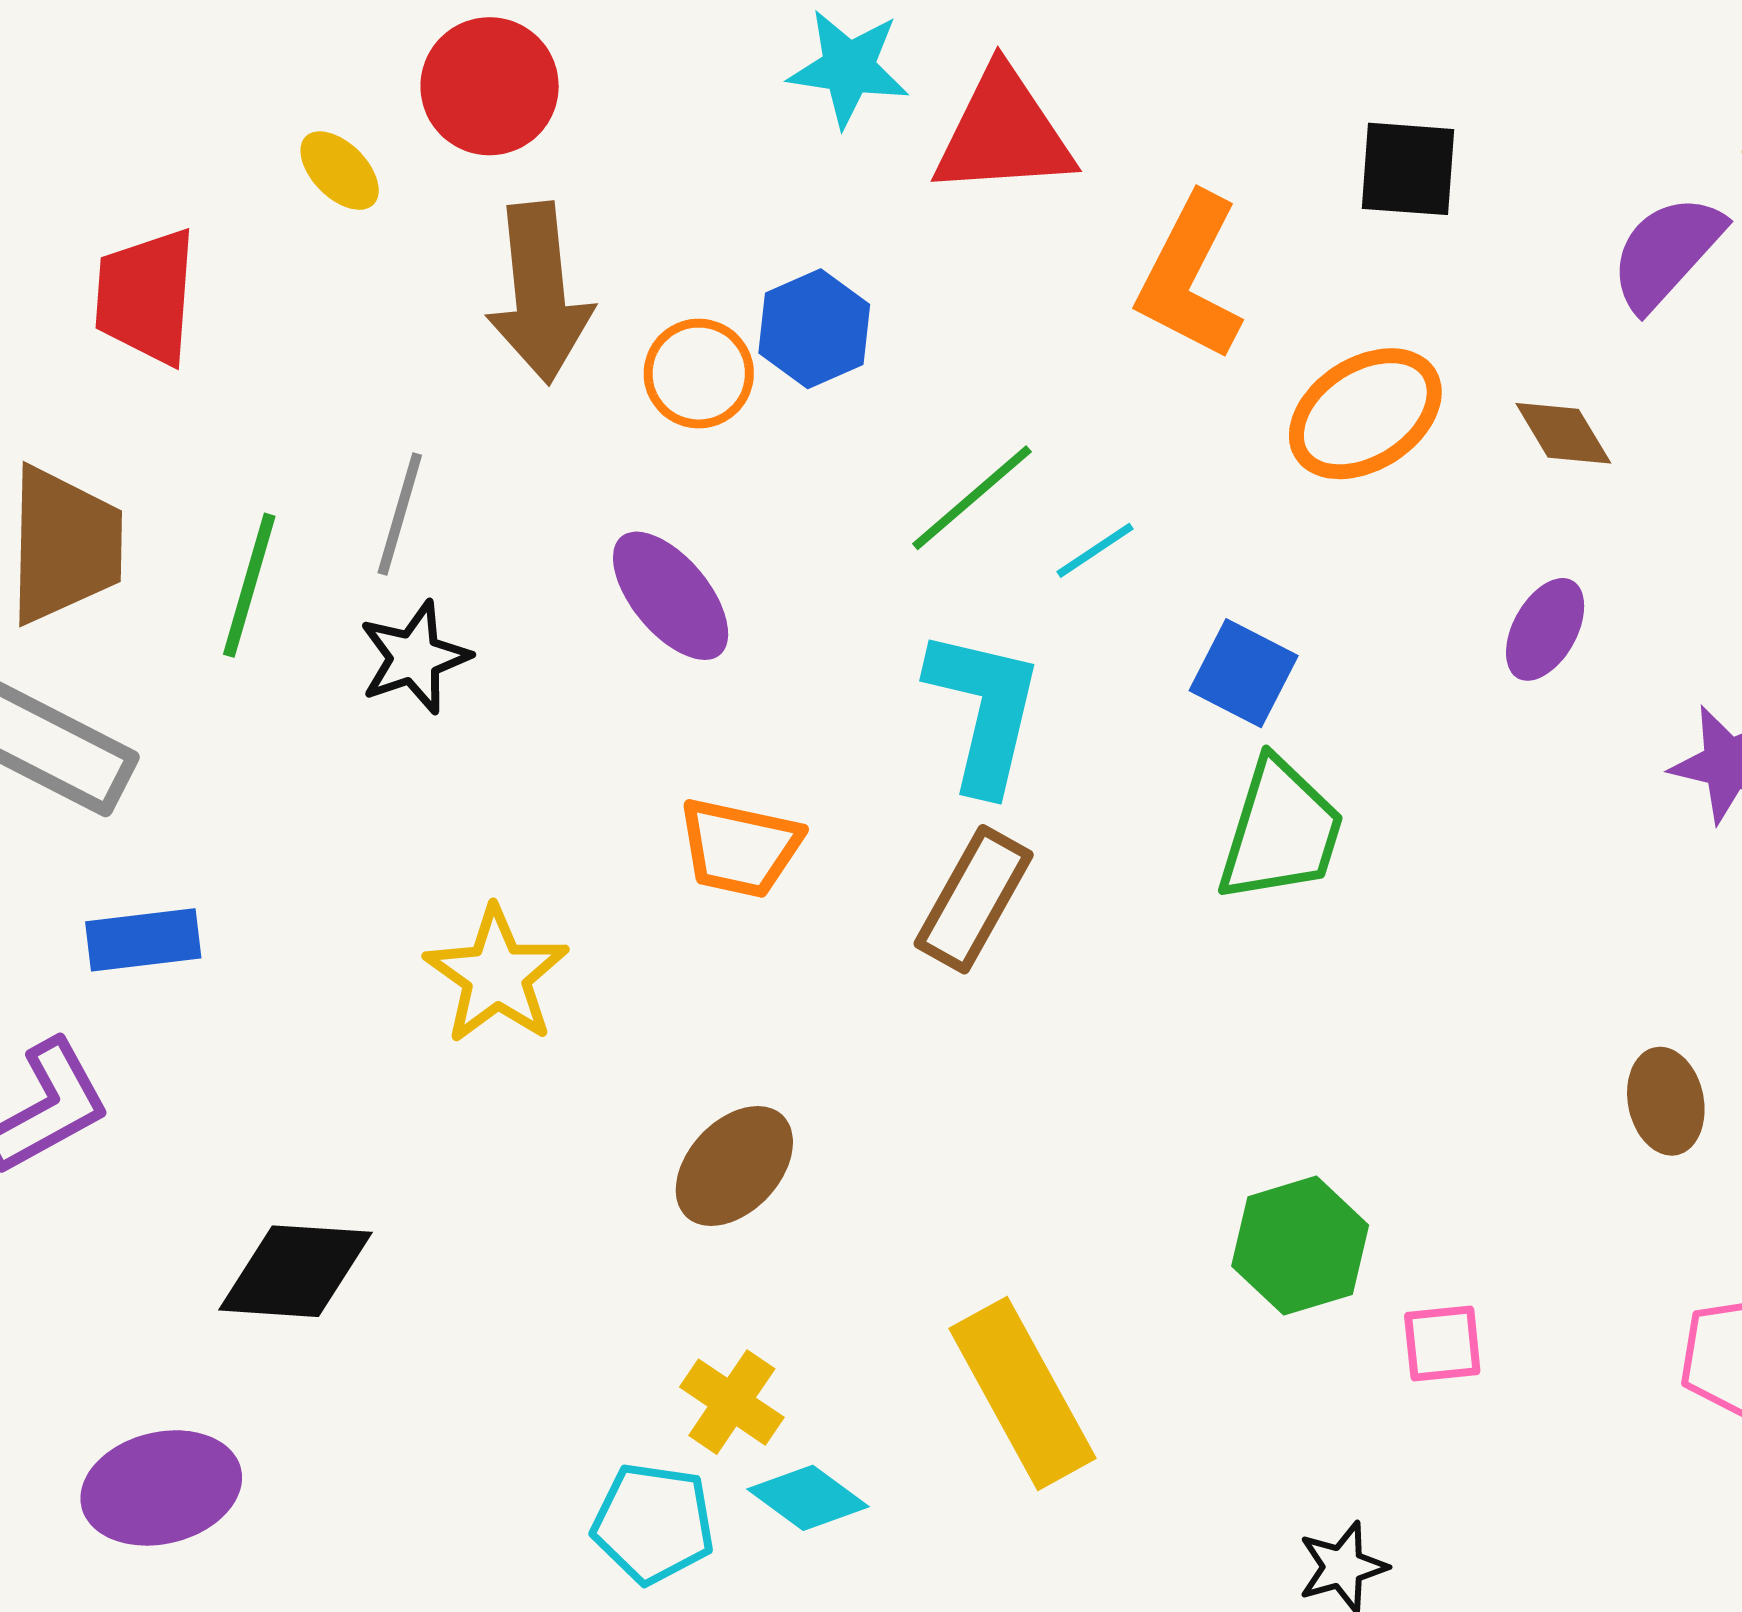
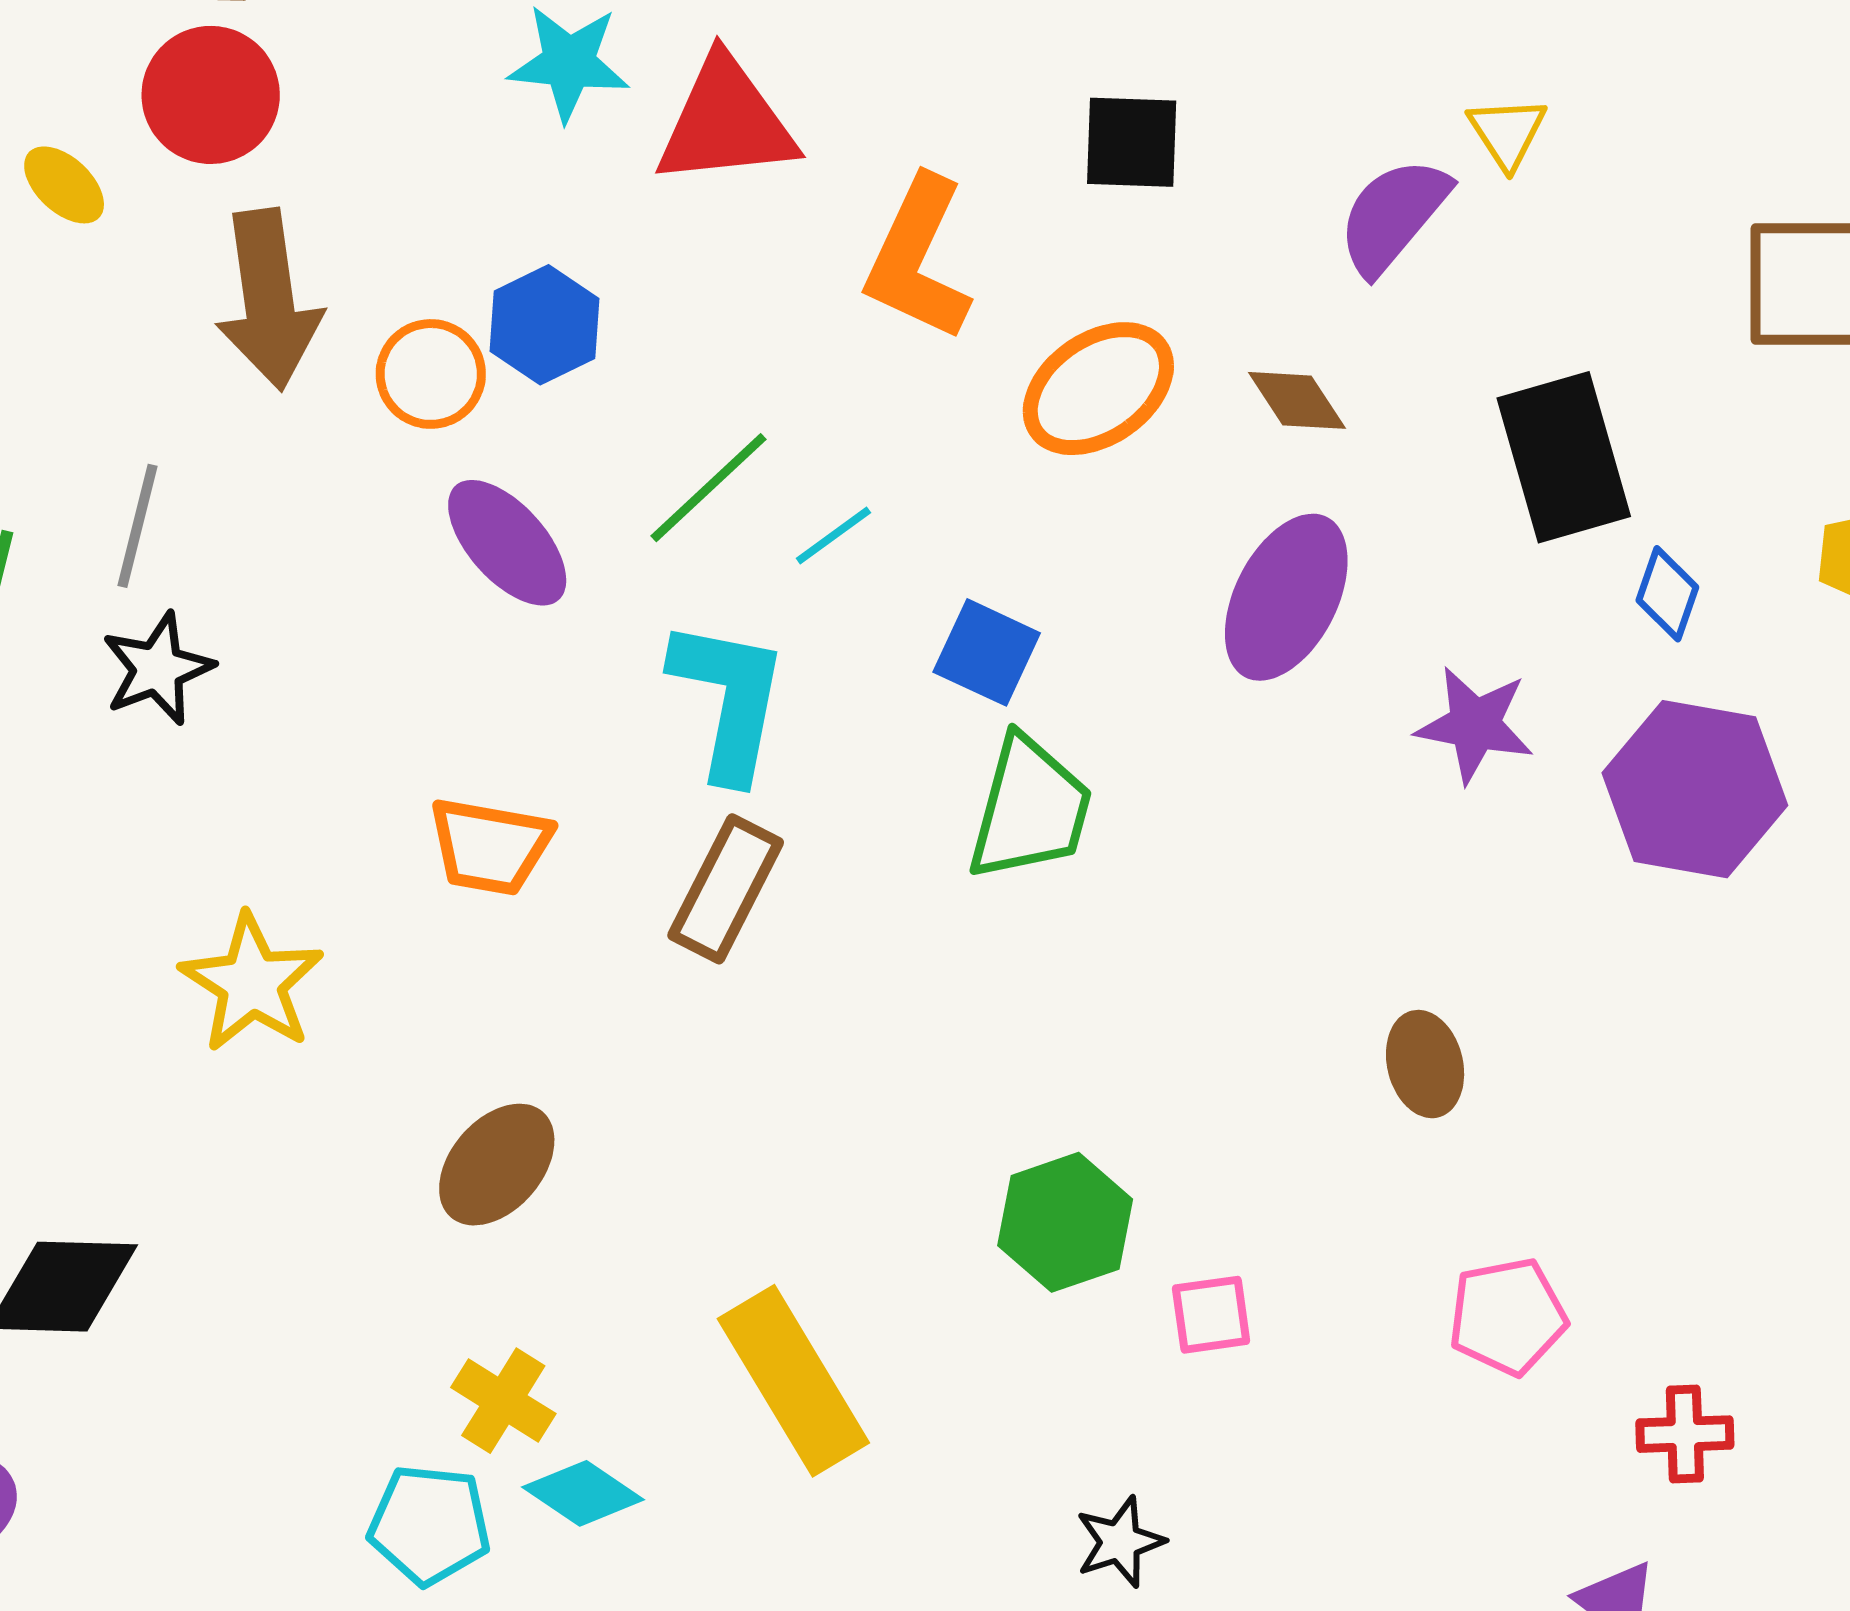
purple ellipse: (671, 596) -> (507, 543), moved
purple ellipse: (1545, 629) -> (1286, 597), size x1.6

